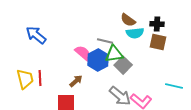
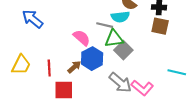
cyan semicircle: (135, 33) -> (120, 17), moved
blue hexagon: (98, 60) -> (92, 59), moved
red line: (40, 78) -> (49, 68), moved
yellow trapezoid: (25, 79) -> (21, 65), turned 40

